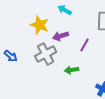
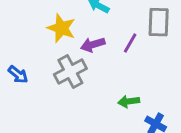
purple line: (85, 45) -> (130, 43), moved
green arrow: (72, 70) -> (129, 101), moved

